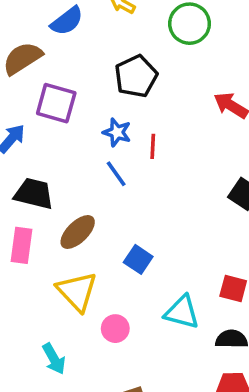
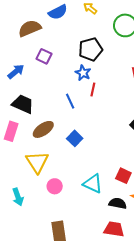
purple square: (56, 103) -> (44, 56), size x0.7
blue star: (117, 132) -> (83, 73), moved
blue square: (138, 259) -> (75, 138), moved

